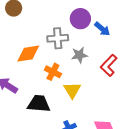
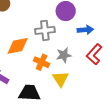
blue arrow: (102, 29) -> (85, 30), moved, turned -42
gray star: (79, 55) -> (64, 55), moved

